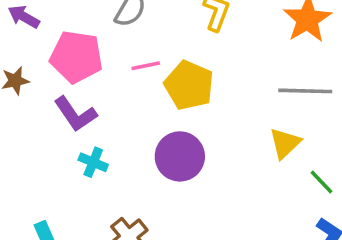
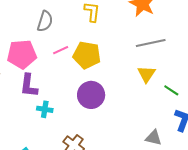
purple L-shape: (75, 114) -> (29, 86), turned 55

